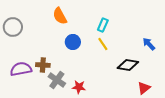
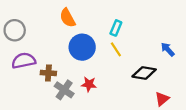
blue circle: (73, 42) -> (82, 47), size x1.5
purple semicircle: (21, 69) -> (24, 61), moved
red star: (79, 87) -> (89, 84), moved

